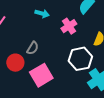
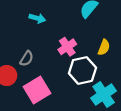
pink cross: (69, 26) -> (67, 47), moved

